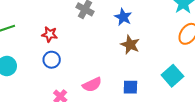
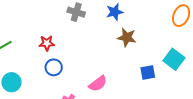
blue star: (123, 17) -> (115, 12), turned -30
blue square: (130, 87) -> (148, 73), moved

